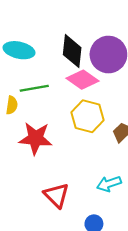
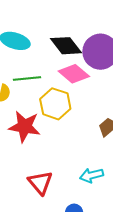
black diamond: (72, 51) -> (66, 46), turned -48
yellow hexagon: (87, 116) -> (55, 104), moved

